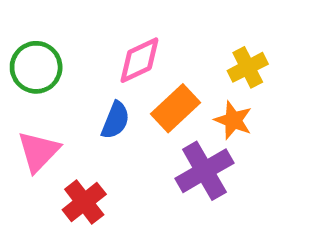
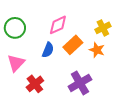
purple cross: (204, 171) -> (80, 83), moved

